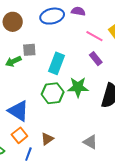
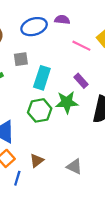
gray square: (29, 50) -> (21, 59), moved
purple rectangle: (96, 59) -> (81, 81), moved
gray triangle: (90, 142) -> (74, 167), moved

